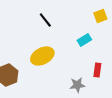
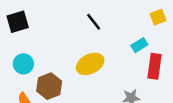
red rectangle: (97, 70) -> (155, 66), moved, size x1.5

